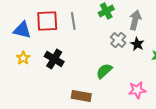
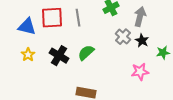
green semicircle: (104, 71) -> (86, 53), moved
pink star: (137, 90) -> (140, 72), moved

